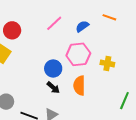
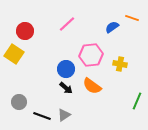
orange line: (109, 17) -> (132, 18), moved
blue semicircle: (82, 26) -> (112, 27), moved
orange semicircle: (79, 86) -> (92, 86), turned -54

